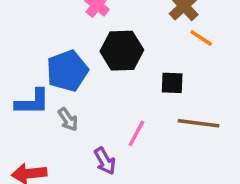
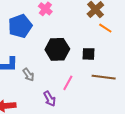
black hexagon: (122, 51) -> (57, 49), moved
blue pentagon: (67, 71) -> (20, 26), moved

